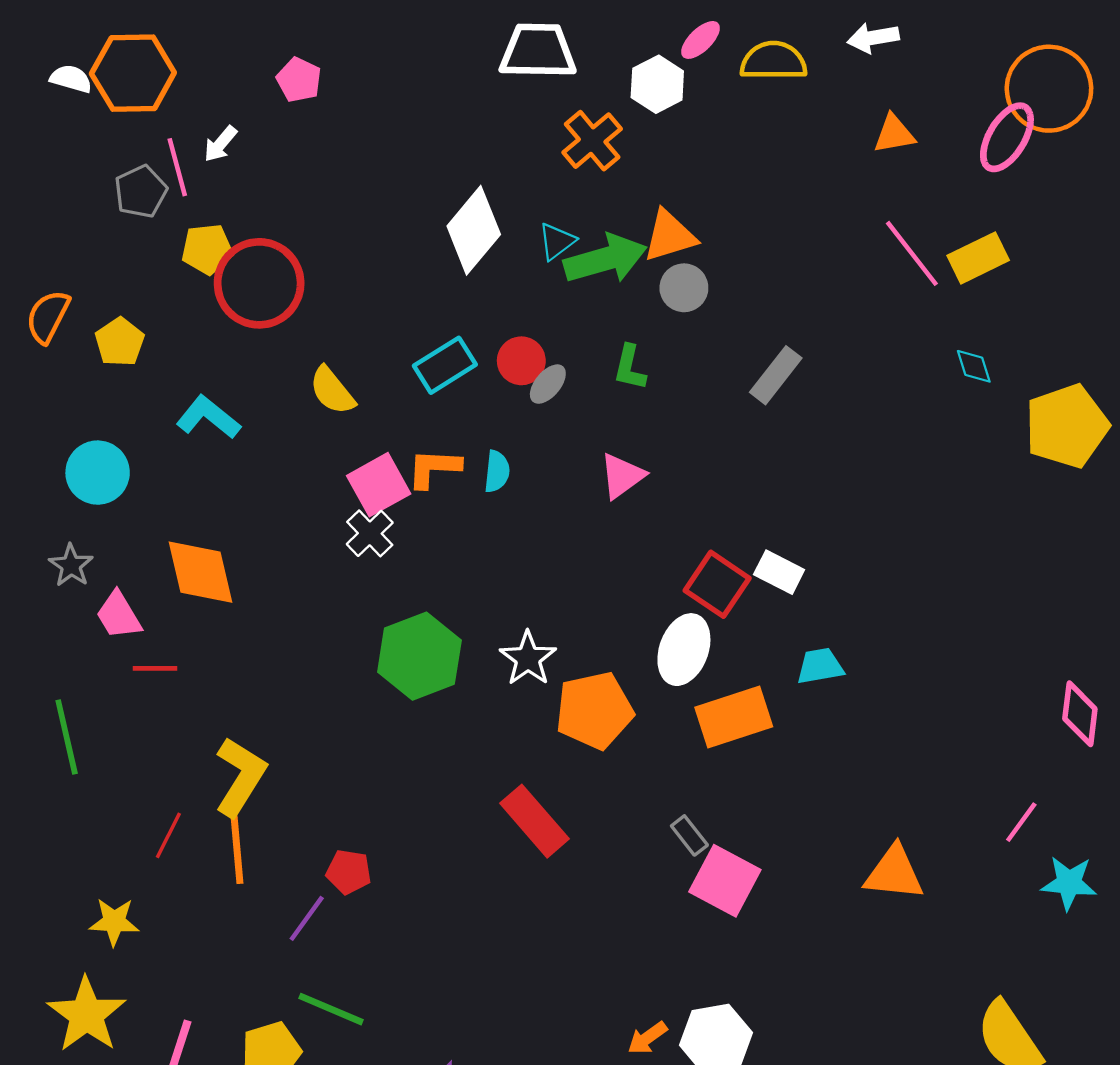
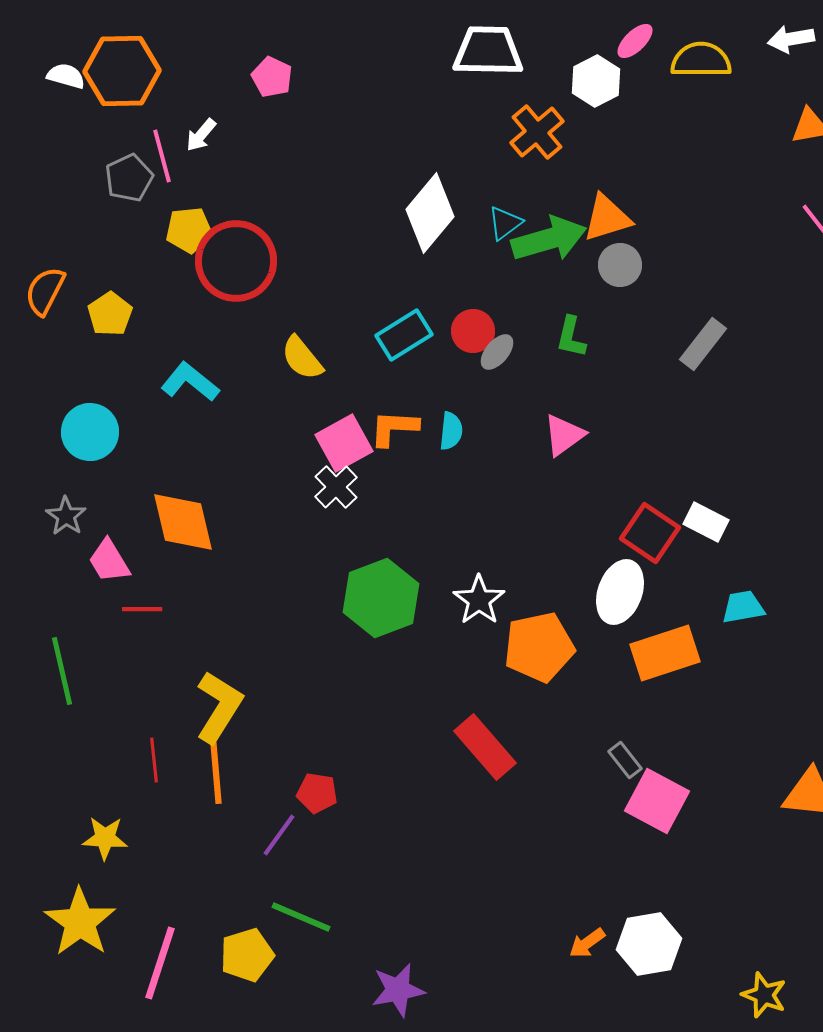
red line: (168, 835) -> (154, 760), turned -33

